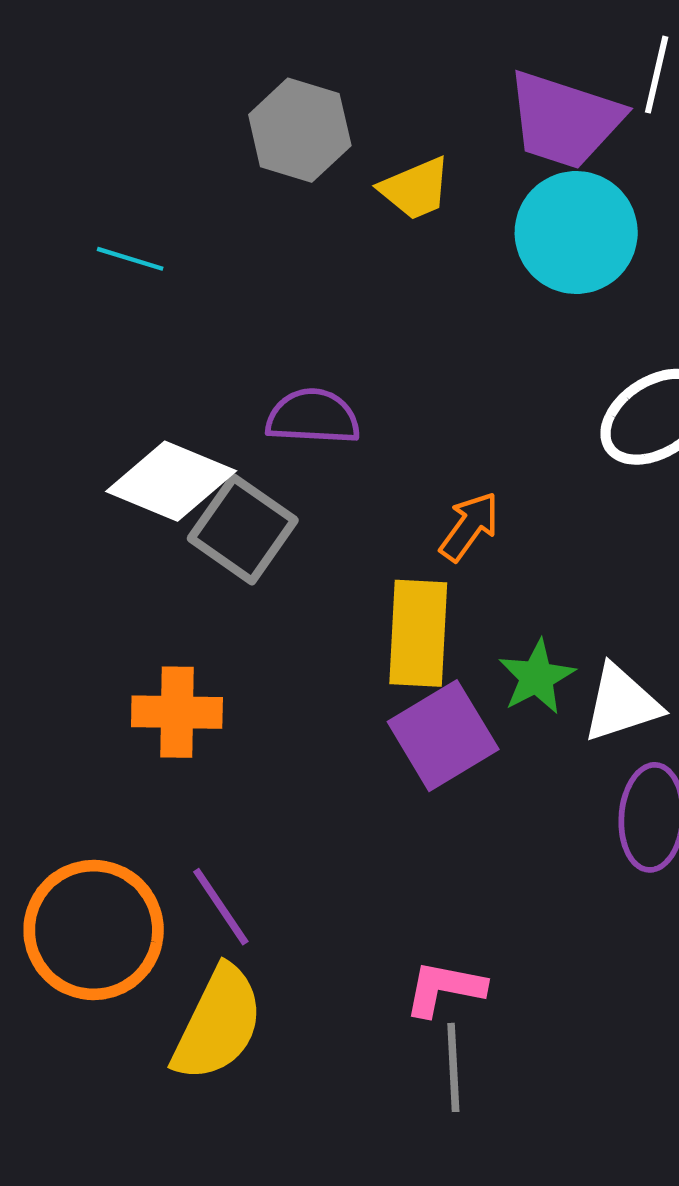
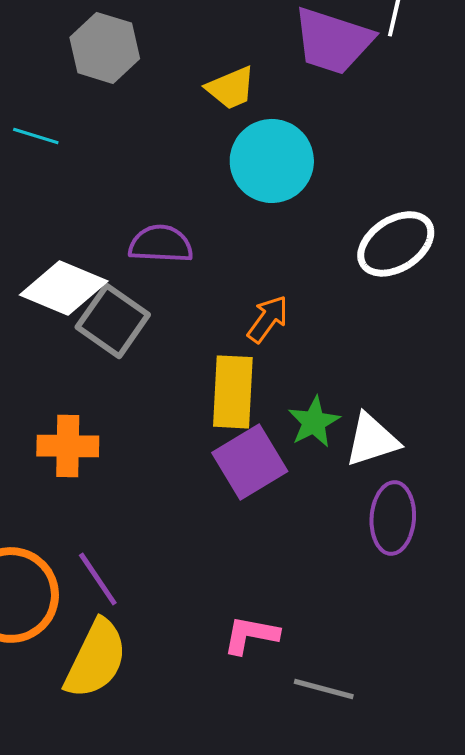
gray hexagon: (300, 130) -> (105, 48), moved
cyan circle: (576, 232) -> (272, 161), moved
gray line: (453, 1067) -> (324, 689), moved, turned -72

